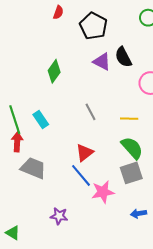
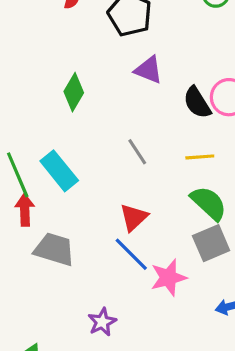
black semicircle: (123, 57) -> (197, 103), moved
cyan rectangle: (41, 119) -> (59, 171), size x1.4
purple star: (59, 216) -> (102, 322), turned -30

